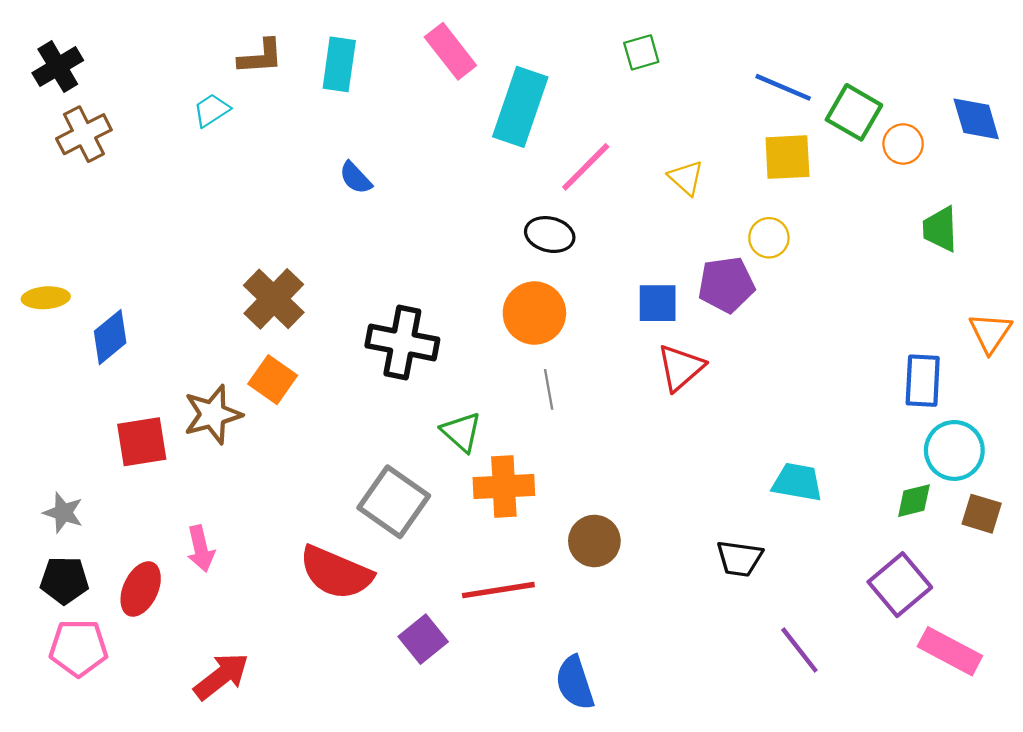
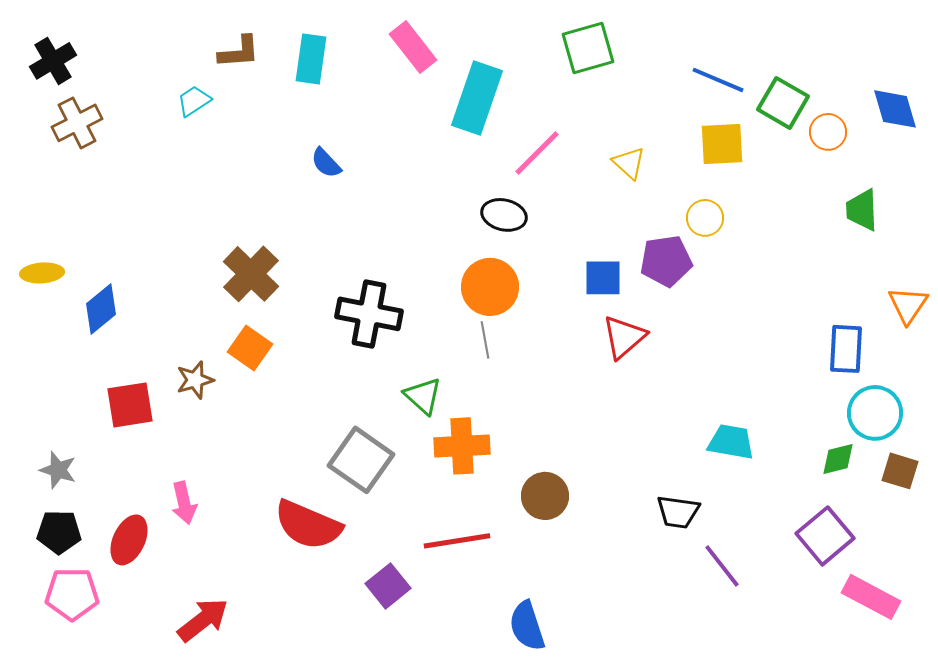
green square: (641, 52) -> (588, 48), size x1.6
gray line: (549, 389) -> (485, 340), moved
brown star: (213, 414) -> (195, 380), size x0.7
purple line: (799, 650) -> (722, 566), moved

